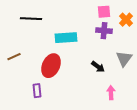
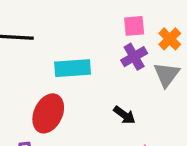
purple cross: (104, 31) -> (134, 57), turned -35
gray triangle: (124, 59) -> (166, 75), moved

